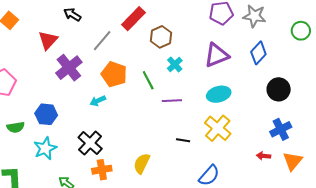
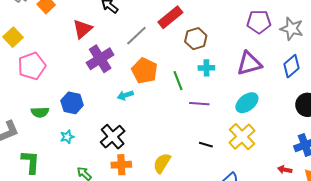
cyan cross: (175, 64) -> (206, 68), turned 35
cyan ellipse: (219, 94) -> (247, 103), turned -30
cyan star: (45, 148) -> (67, 137), size x0.6

